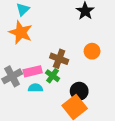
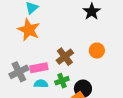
brown cross: (59, 59) -> (65, 57), turned 30
green cross: (53, 76) -> (62, 81), moved, turned 32

